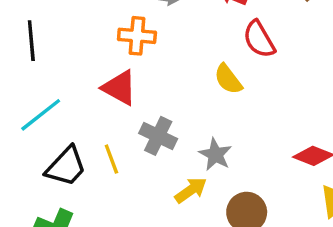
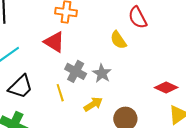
gray star: (215, 154) -> (102, 73), moved
yellow line: (111, 159) -> (60, 93), moved

